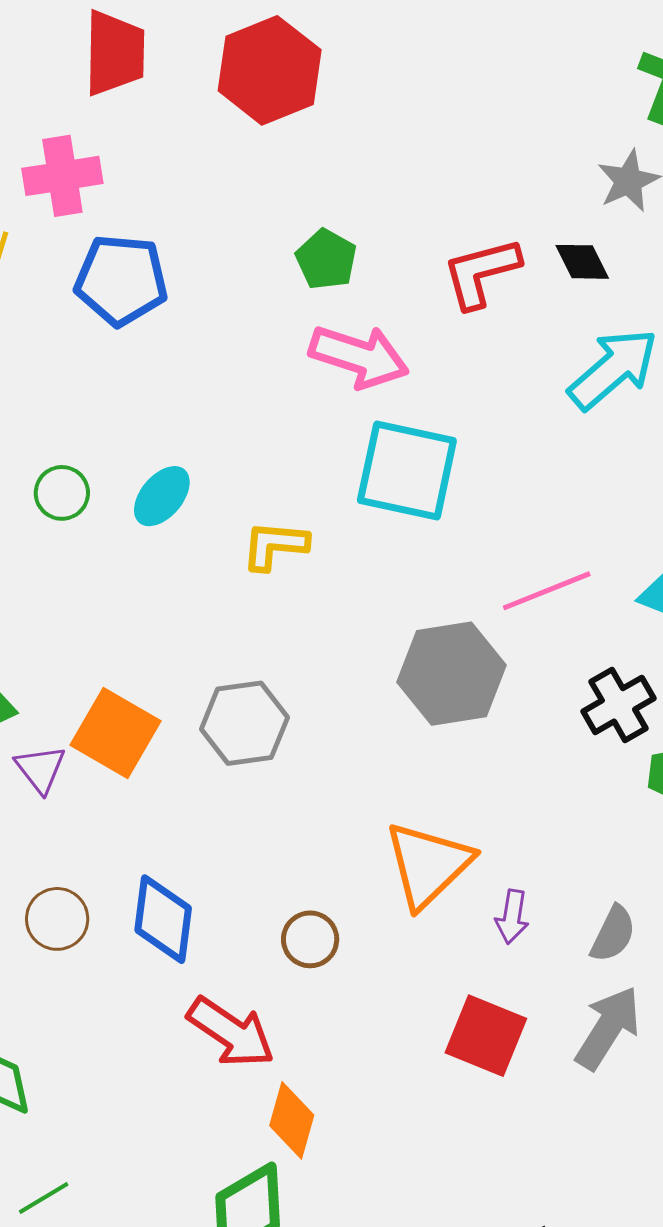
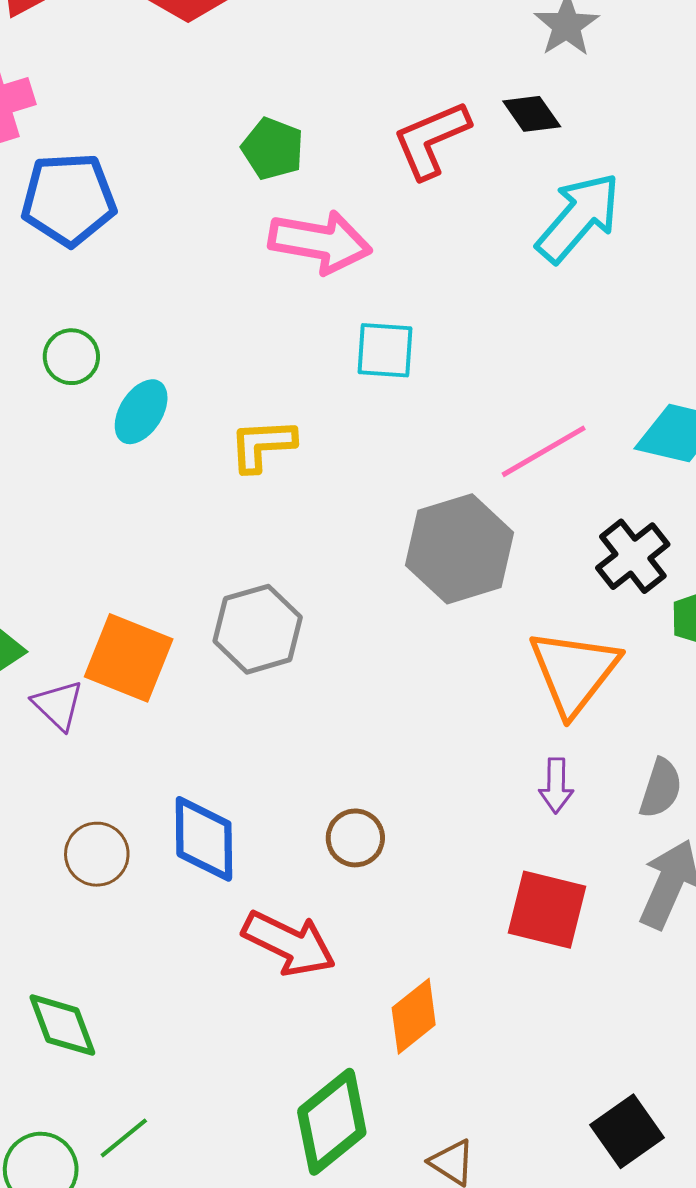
cyan square: (407, 471) -> (385, 350), size x0.6
green circle: (62, 493) -> (71, 357), moved
orange triangle: (428, 865) -> (574, 672), moved
orange diamond: (292, 1120) -> (414, 1016), moved, turned 44

